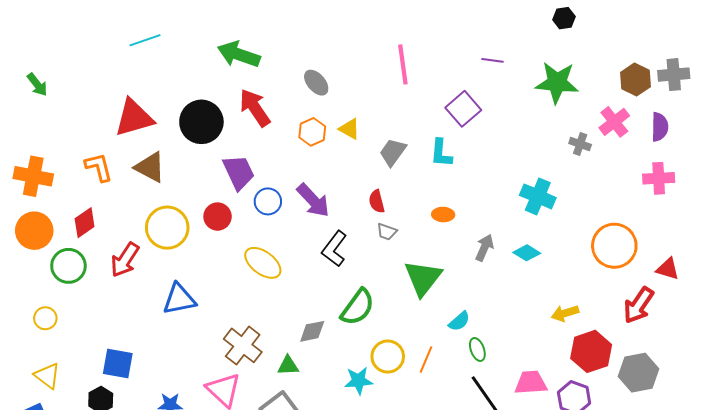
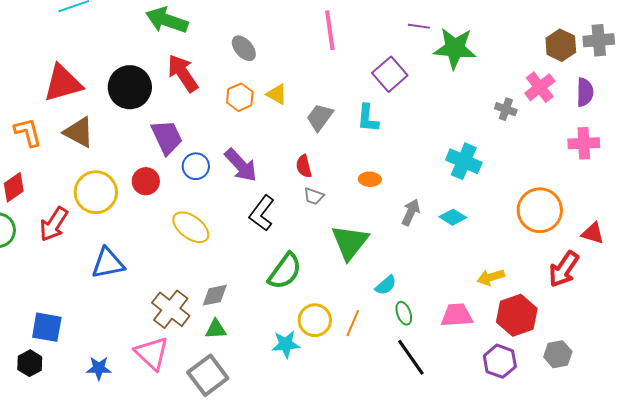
green star: (557, 83) -> (455, 48), moved
gray diamond: (312, 331) -> (215, 295), moved
gray hexagon: (638, 373) -> (558, 354), moved, size x0.7
pink trapezoid: (531, 383) -> (457, 315), moved

